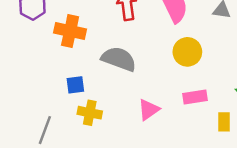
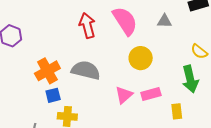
orange cross: (70, 31) -> (47, 71), moved, turned -35
pink triangle: (149, 110) -> (124, 95), moved

